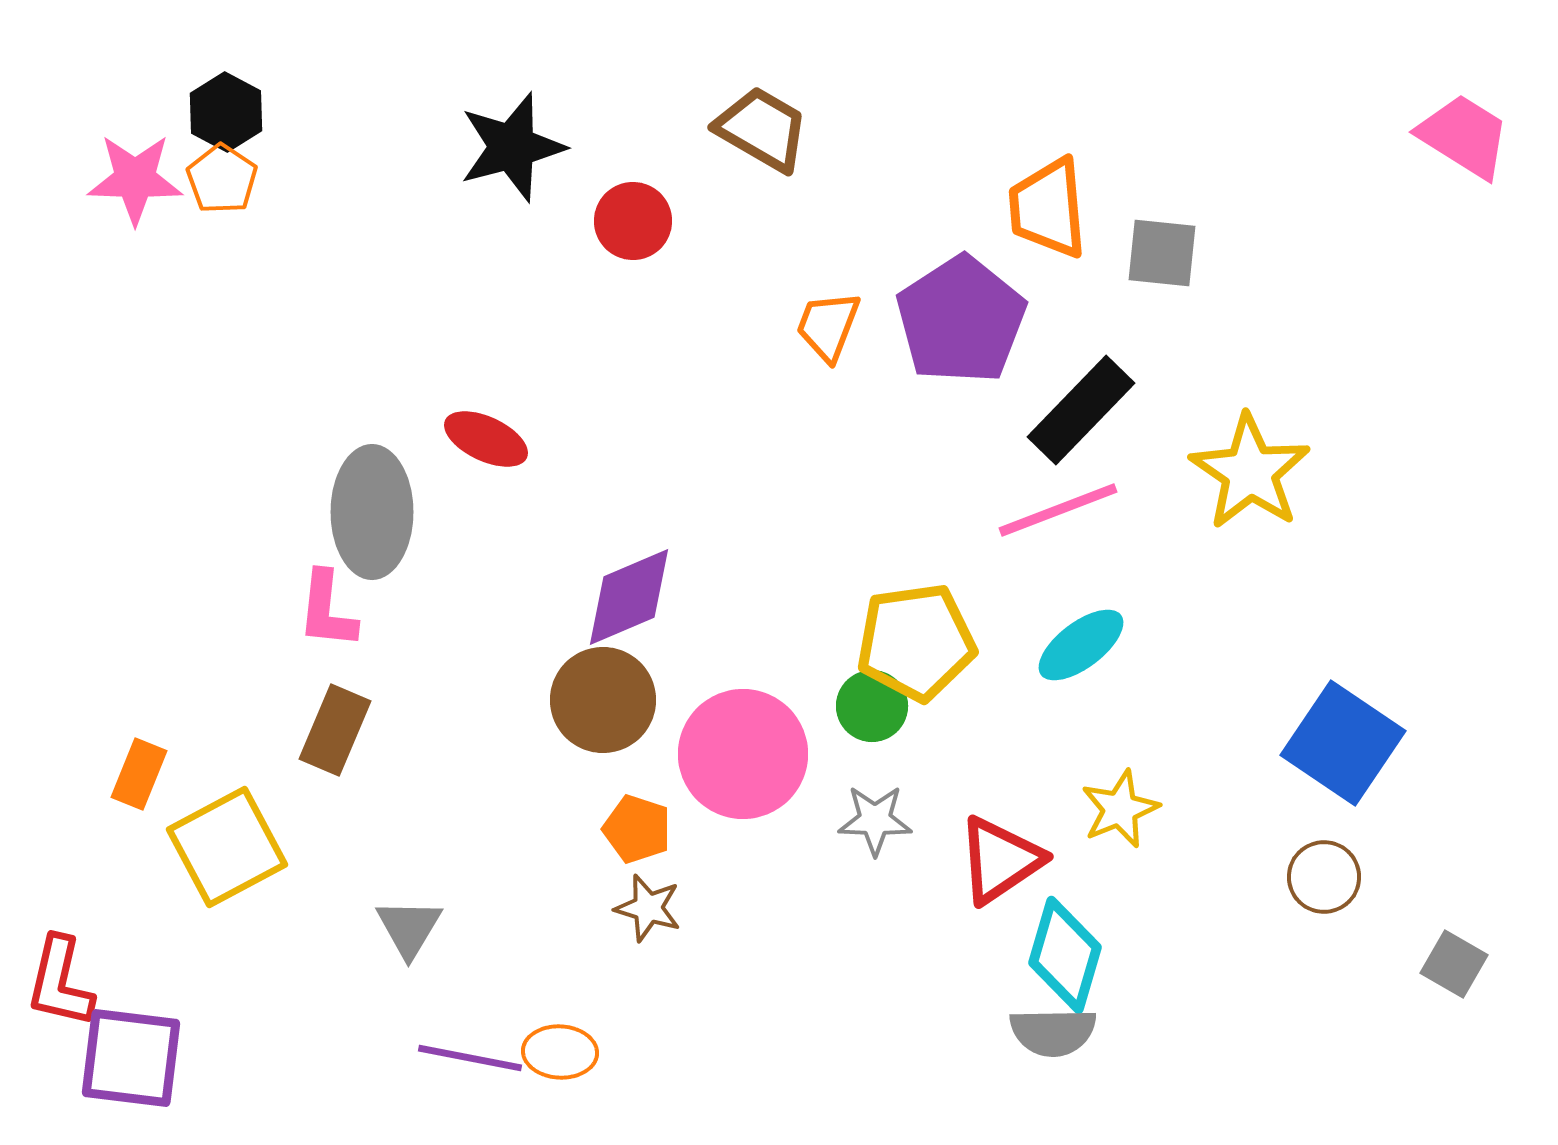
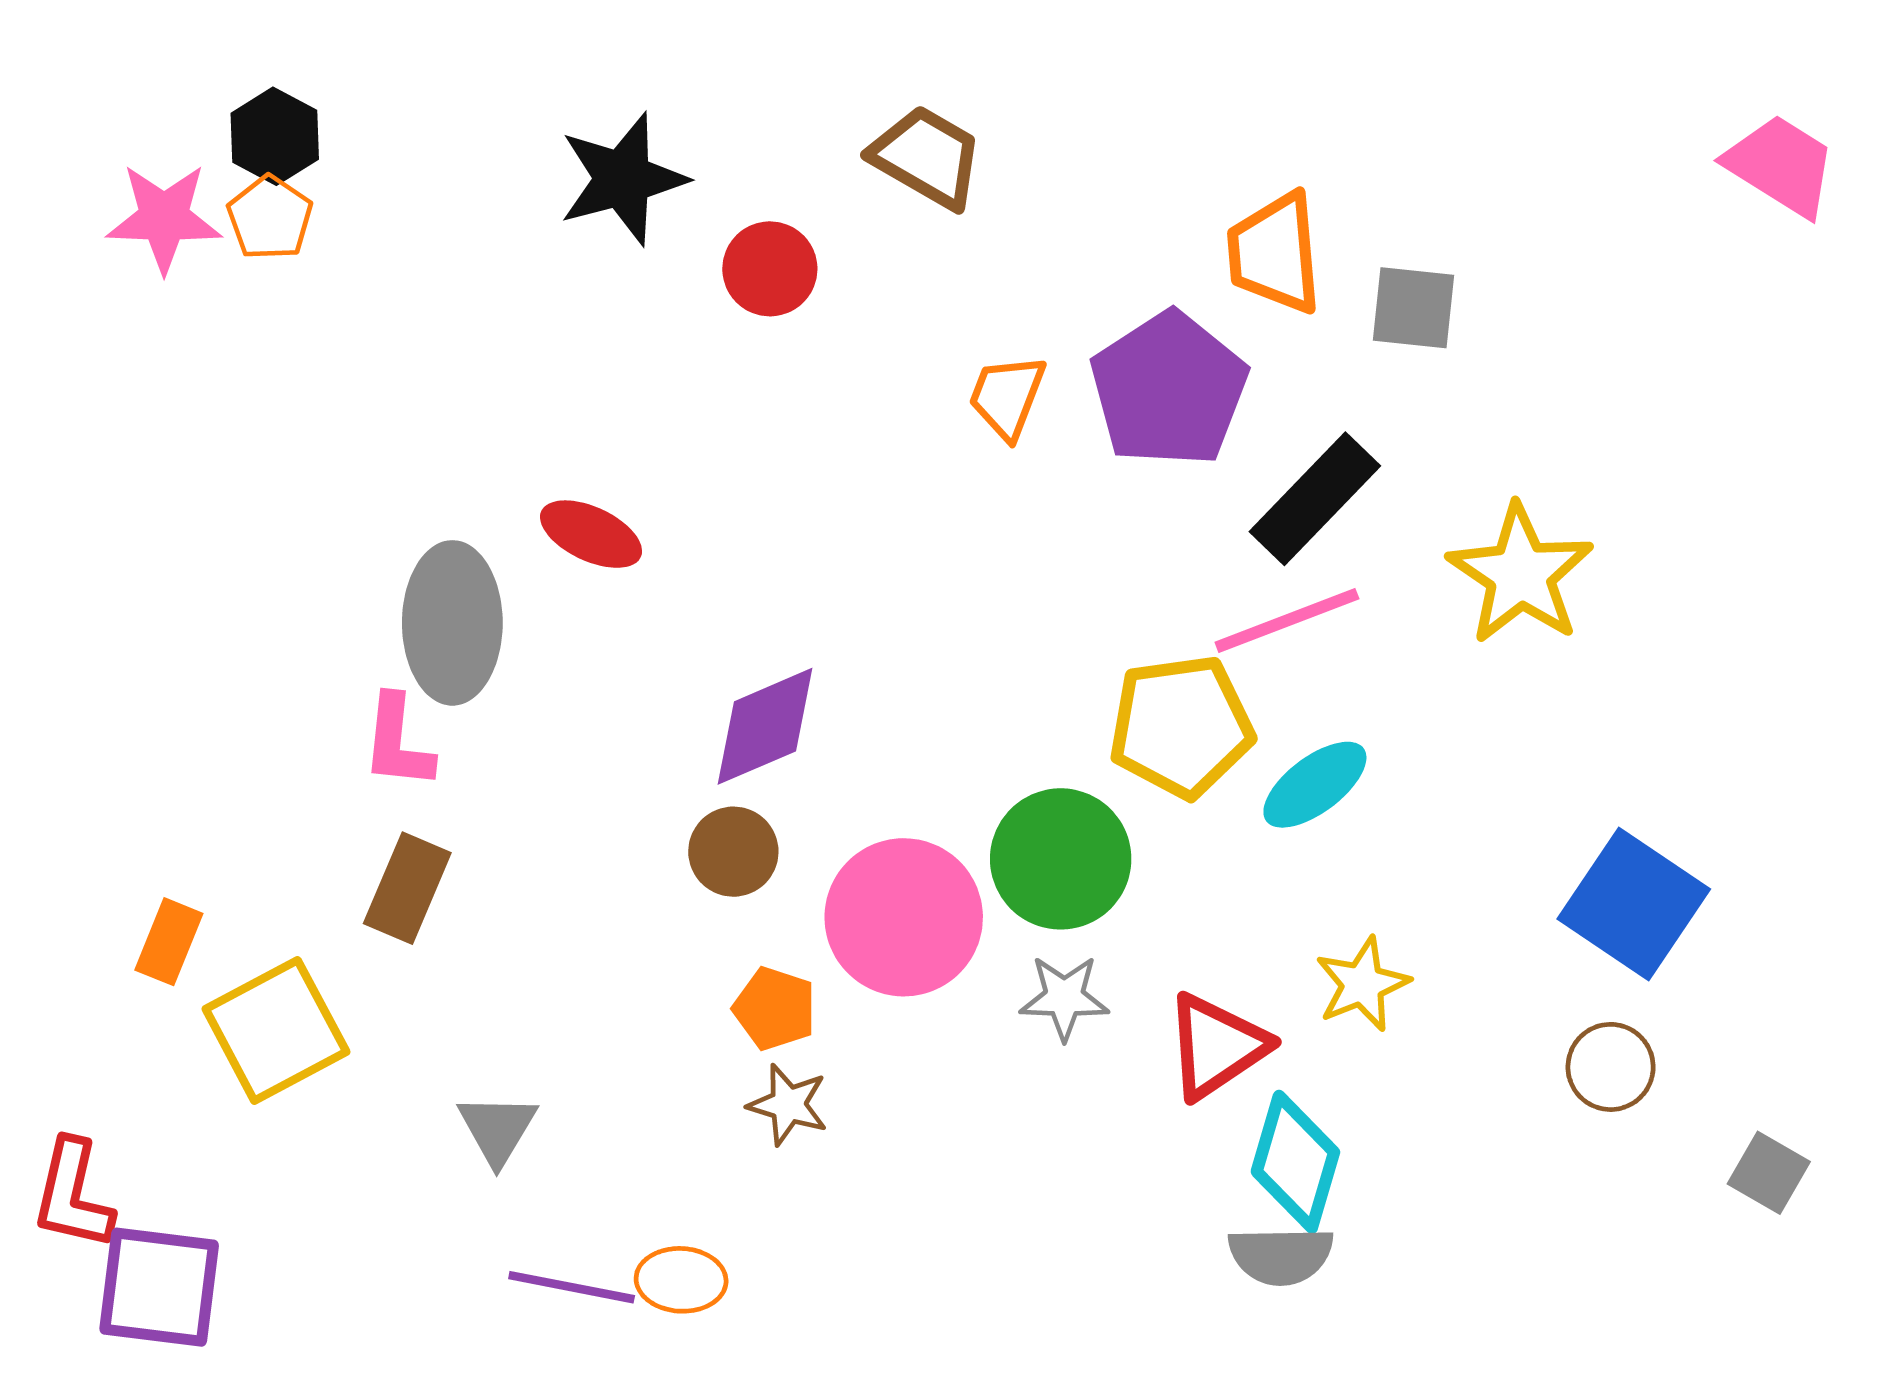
yellow pentagon: (916, 642) -> (1181, 726), moved
brown circle: (603, 700) -> (733, 852), size x0.7
green circle: (872, 706) -> (1061, 859), size x1.6

